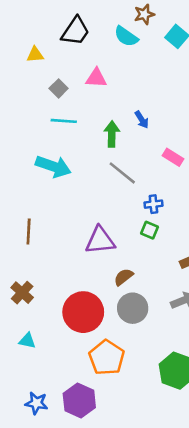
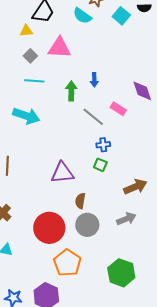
yellow triangle: (35, 55) -> (26, 31), moved
pink triangle: (96, 78) -> (59, 48), size x1.4
blue arrow: (142, 120) -> (94, 80), turned 32
gray line: (122, 173) -> (93, 117), moved
brown semicircle: (124, 277) -> (80, 201), turned -42

